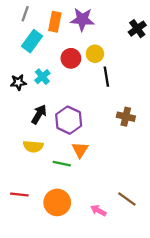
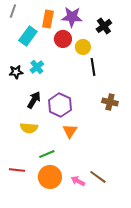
gray line: (25, 14) -> (13, 11), moved
black cross: (137, 29) -> (104, 26), moved
red circle: (71, 58) -> (63, 39), moved
green line: (62, 164) -> (47, 154), moved, turned -35
brown line: (127, 199) -> (98, 177), moved
pink arrow: (98, 210) -> (78, 181), moved

